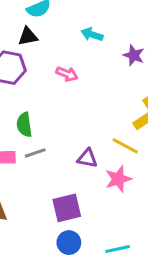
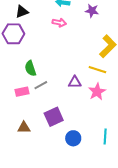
pink arrow: (67, 74) -> (59, 23), moved
purple square: (67, 208) -> (54, 117), moved
cyan line: (118, 249) -> (105, 136), turned -63

